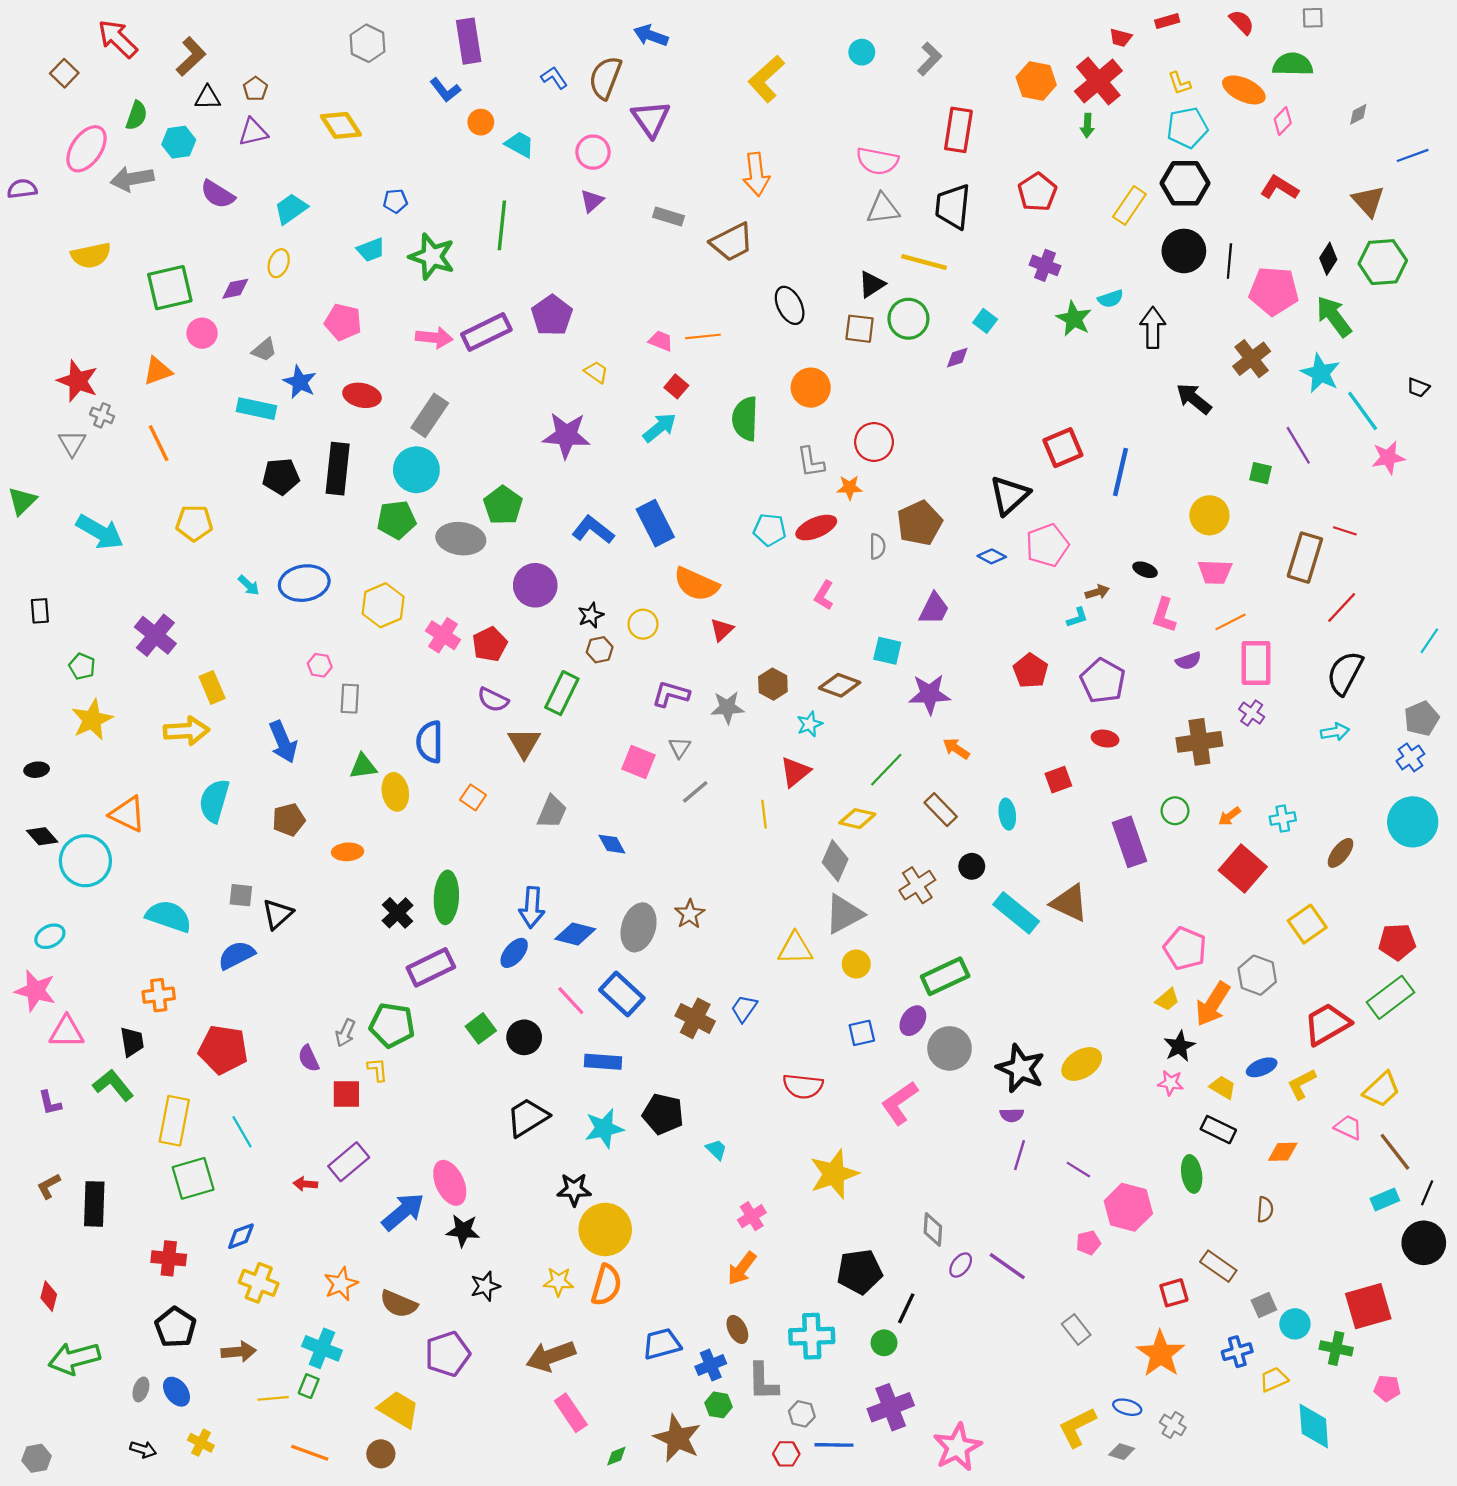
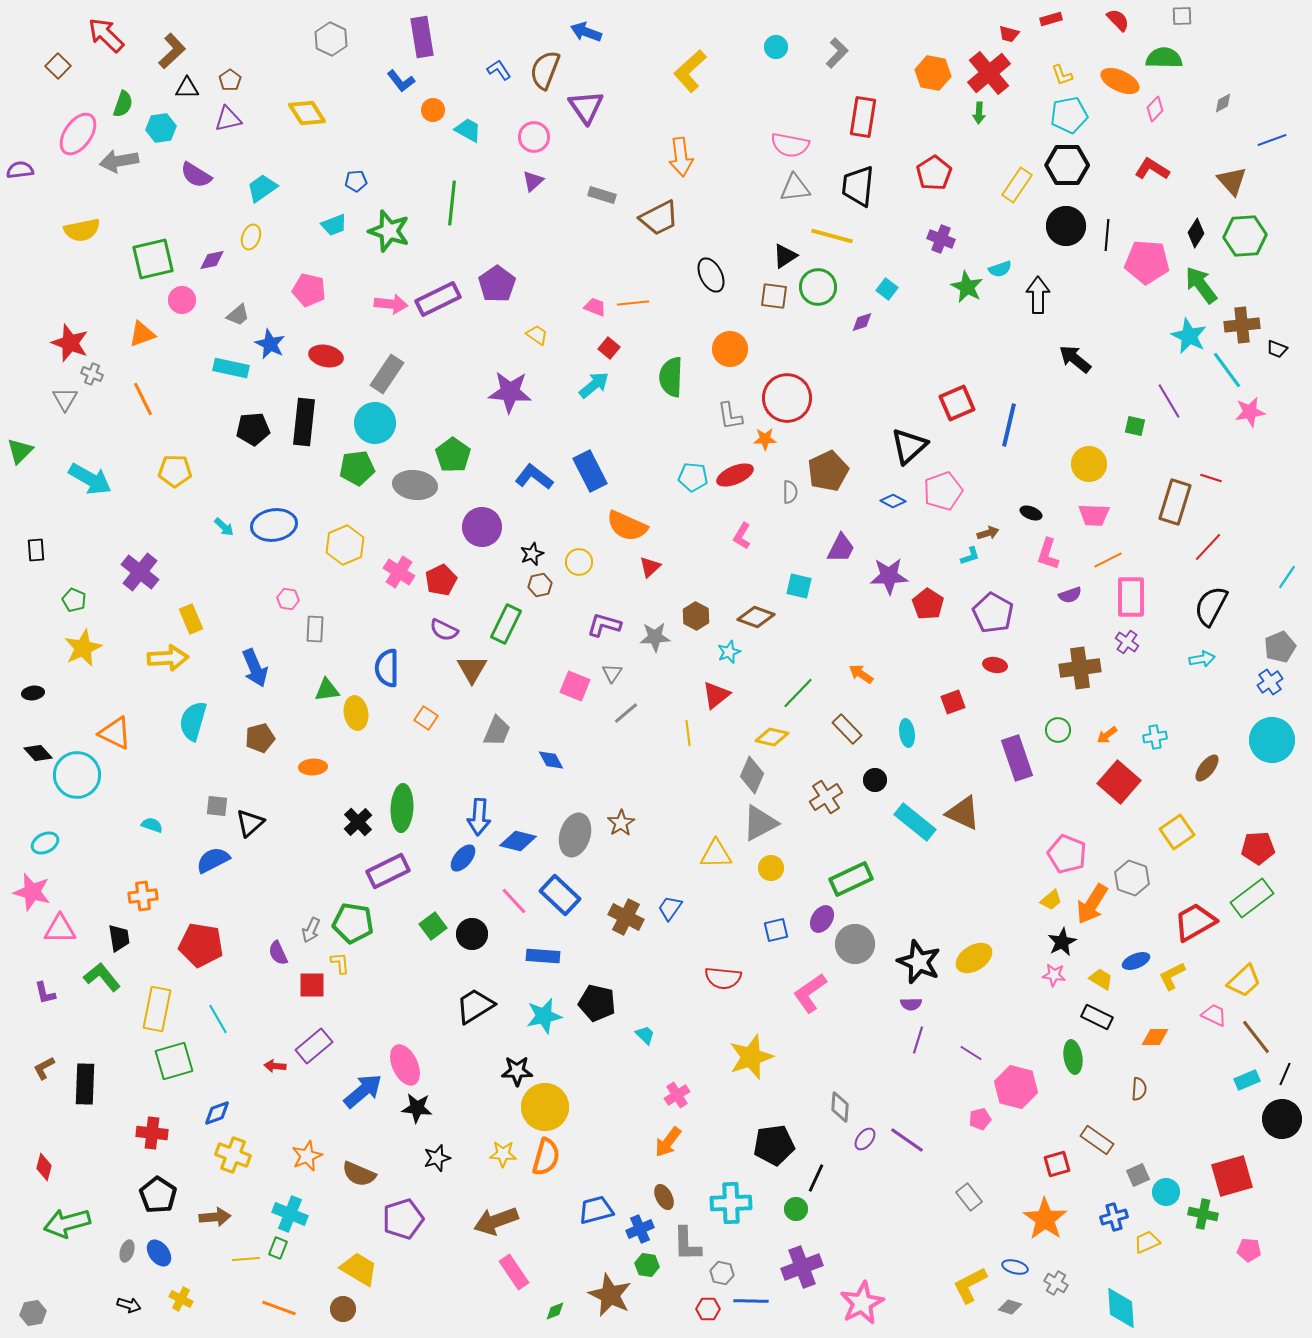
brown cross: (1252, 359) -> (1242, 325), moved, turned 32
red circle: (874, 442) -> (787, 398), size x1.4
purple star: (930, 694) -> (889, 576), moved
cyan semicircle: (169, 916) -> (152, 825), size x0.5
cyan diamond: (1314, 1426) -> (1121, 1308), moved

